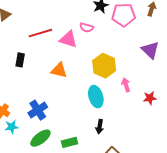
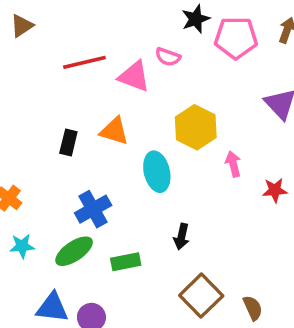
black rectangle: (20, 60) -> (68, 143), moved
cyan ellipse: (96, 97) -> (157, 172), moved
blue cross: (38, 110) -> (93, 209), moved
cyan star: (12, 127) -> (22, 246), moved

